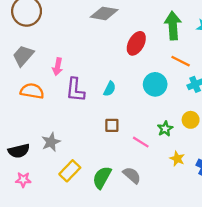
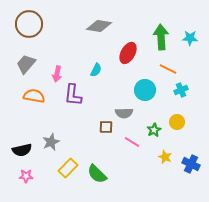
cyan semicircle: (110, 89) -> (96, 70), moved
gray semicircle: (132, 175) -> (124, 113), moved, turned 138
green semicircle: (102, 177) -> (97, 174), turned -75

